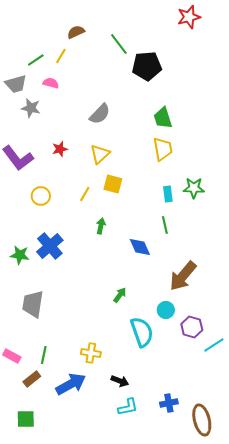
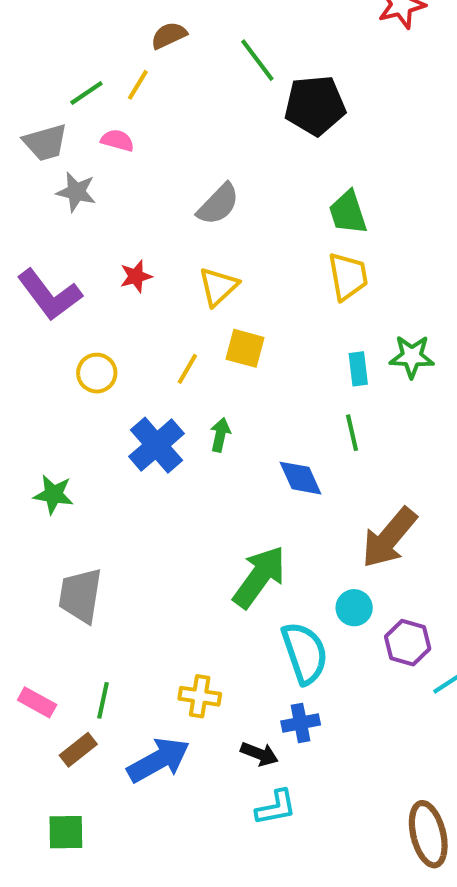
blue cross: (50, 246) -> (156, 445), moved
green arrow: (120, 295) -> (259, 577), size x2.0
blue cross: (169, 403) -> (301, 723), moved

